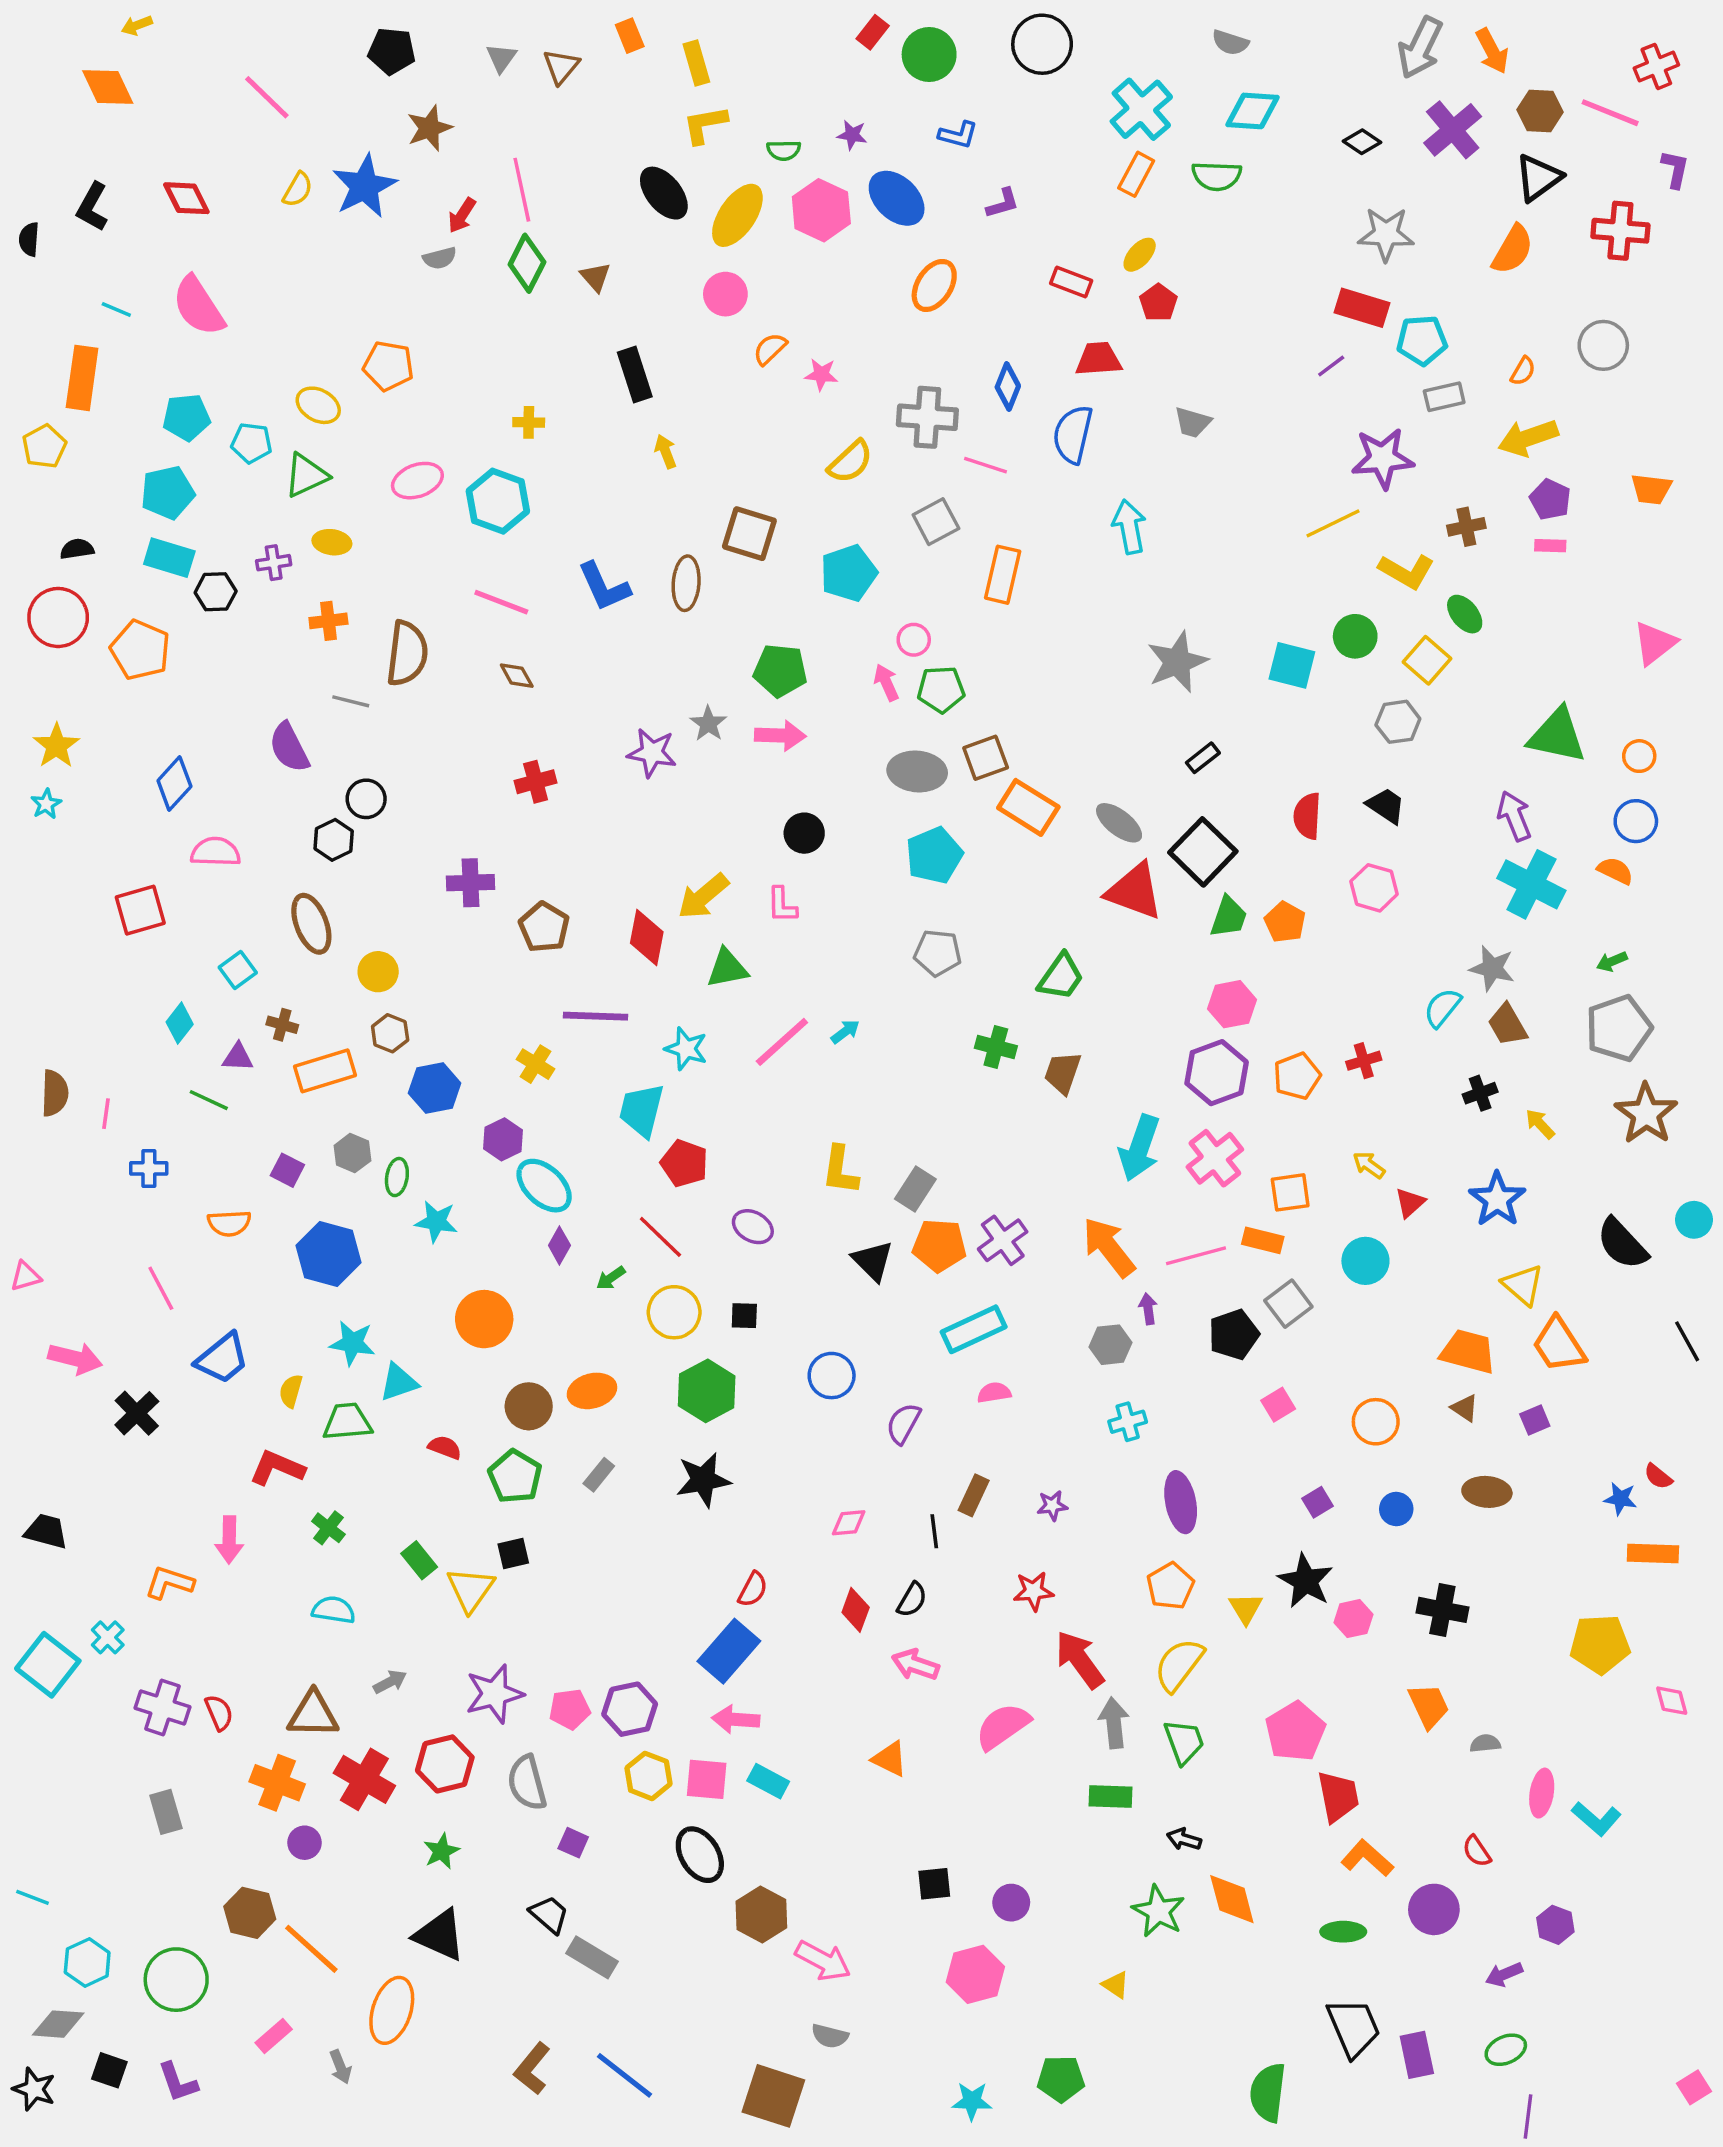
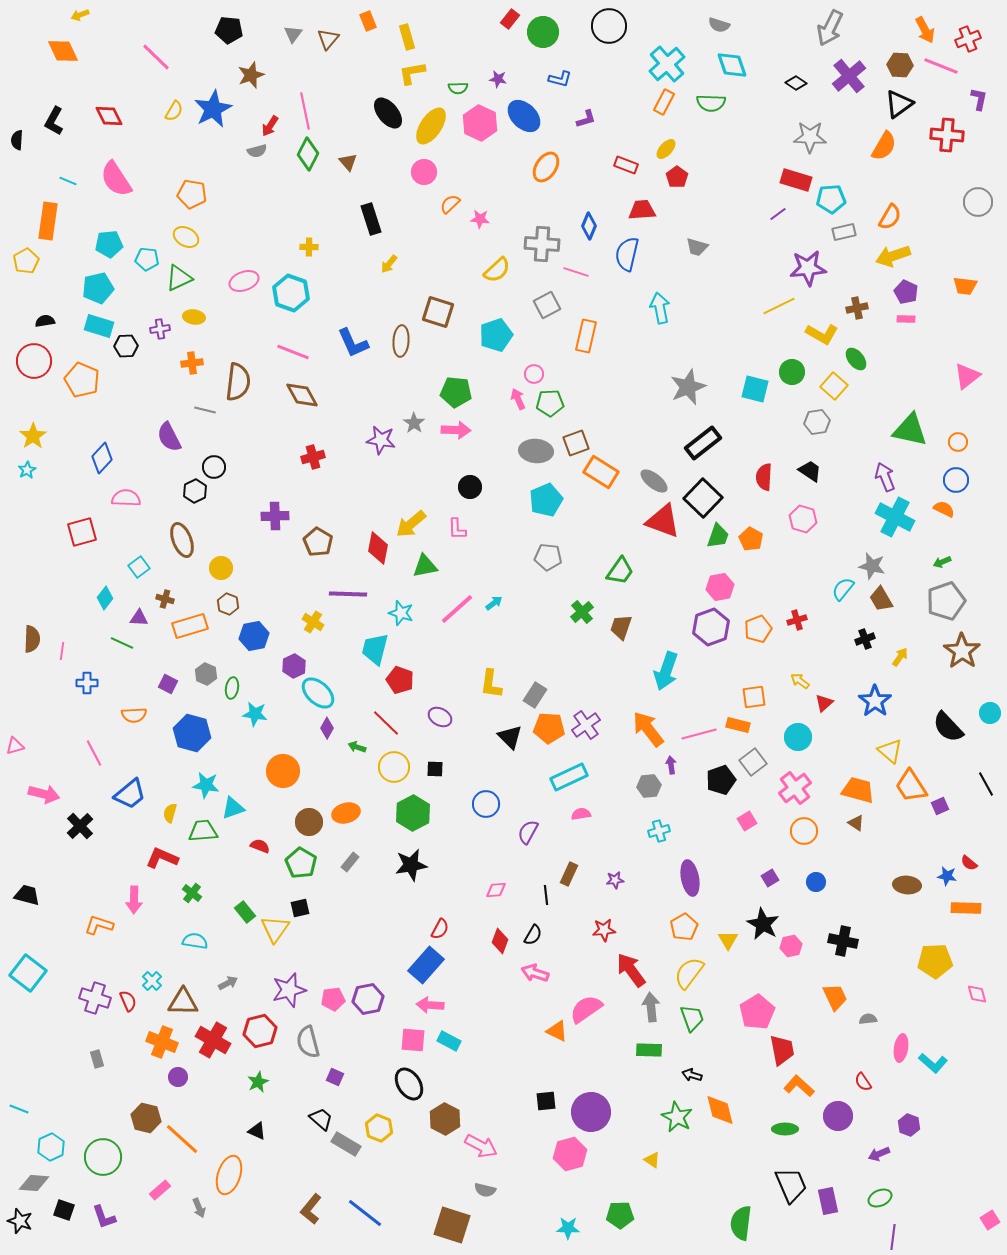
orange arrow: (1492, 51) -> (925, 30), moved
cyan diamond: (1253, 111) -> (732, 65), turned 68
gray circle: (1603, 345) -> (978, 202), moved
orange pentagon: (388, 366) -> (192, 194), moved
orange semicircle: (1523, 371) -> (890, 217), size x1.5
yellow arrow: (666, 451) -> (389, 264), turned -120
brown diamond: (517, 676) -> (302, 395), size x1.6
black rectangle: (1203, 758) -> (703, 443), size x1.8
green cross: (996, 1047) -> (582, 612), turned 35
yellow arrow: (1540, 1124) -> (900, 657), turned 78
pink cross: (1215, 1158) -> (795, 788), moved
green arrow: (611, 1278) -> (357, 747), turned 54
purple square: (1535, 1420) -> (940, 806), moved
brown ellipse: (1487, 1492) -> (907, 885), moved
cyan cross: (108, 1637) -> (152, 981), moved
orange triangle: (890, 1759) -> (557, 1031), moved
yellow hexagon: (648, 1776) -> (379, 1128), moved
gray rectangle: (166, 1812) -> (97, 1059), size x0.7
purple circle: (1011, 1903) -> (591, 1112), size x1.8
black triangle: (440, 1935) -> (257, 1131), size x0.6

